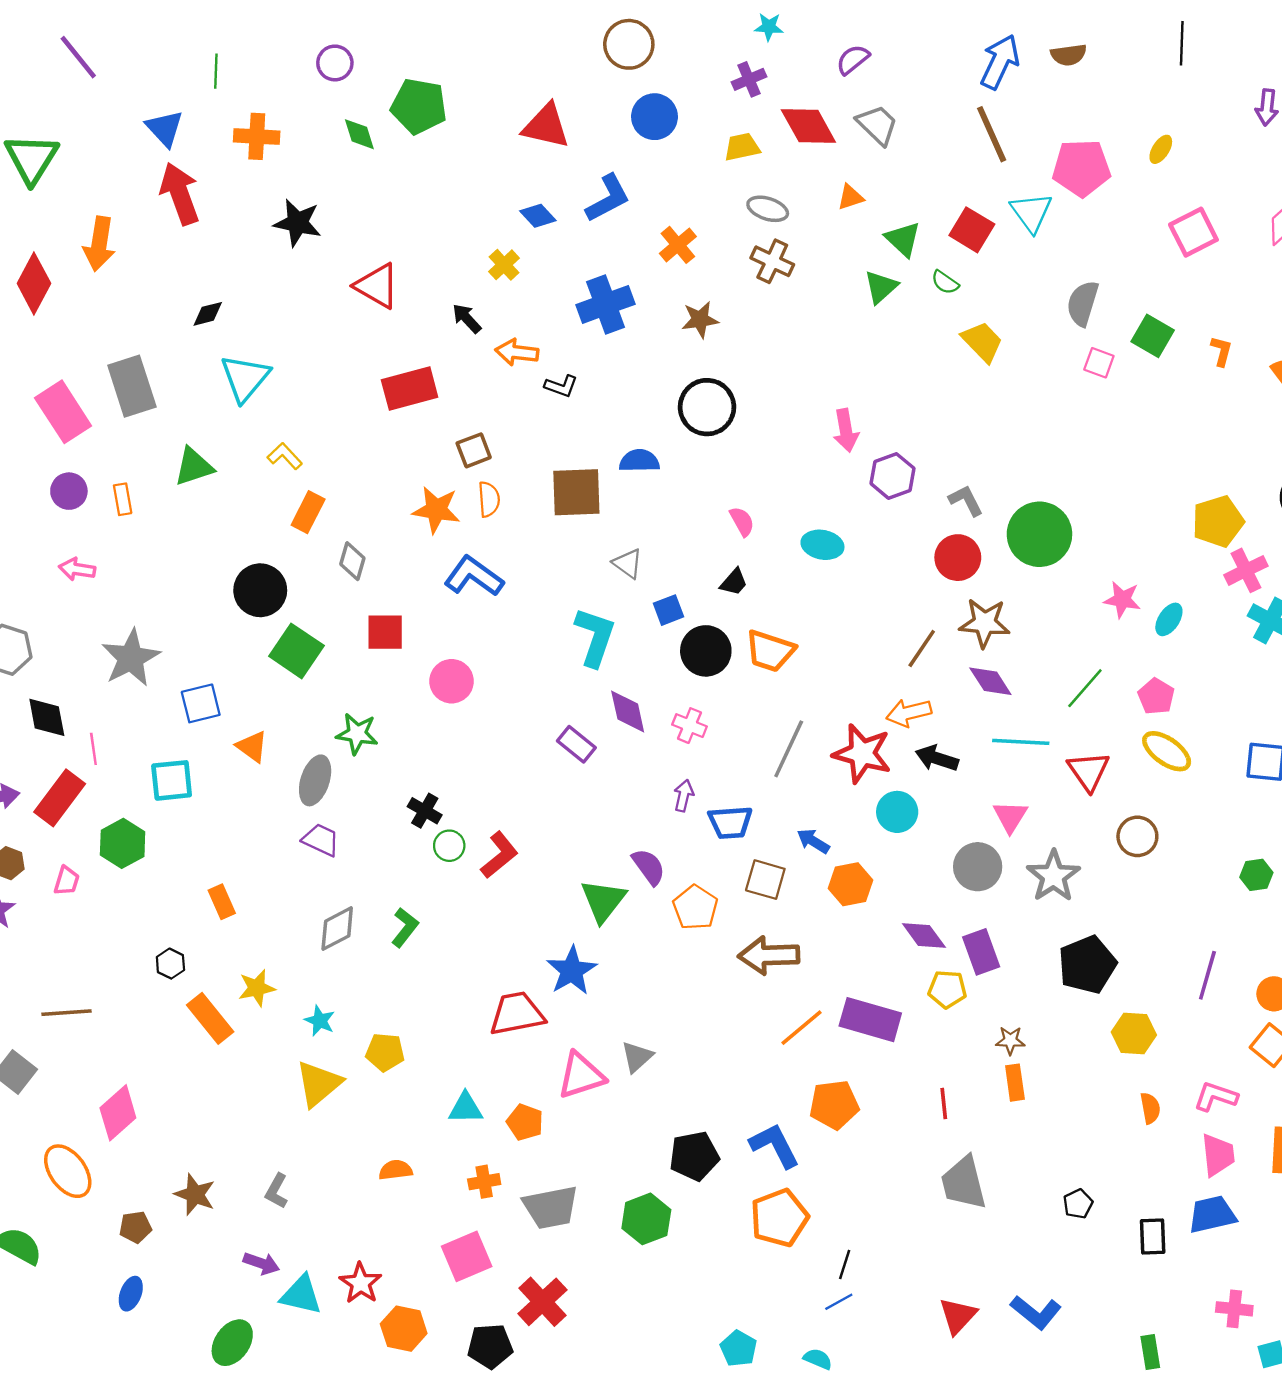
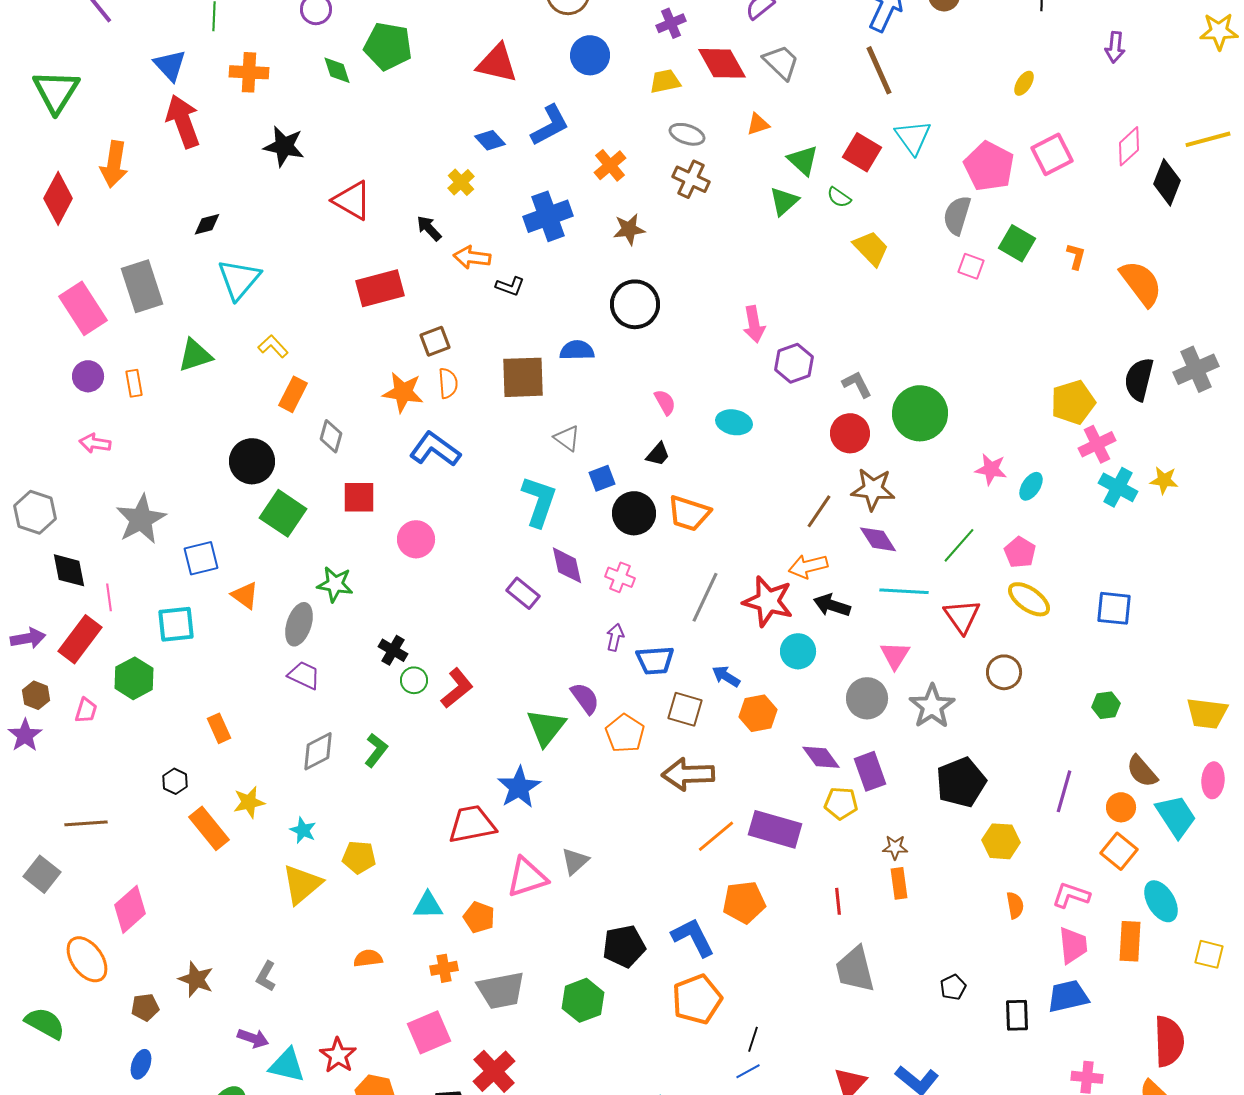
pink pentagon: (1081, 168) -> (989, 166), moved, turned 30

